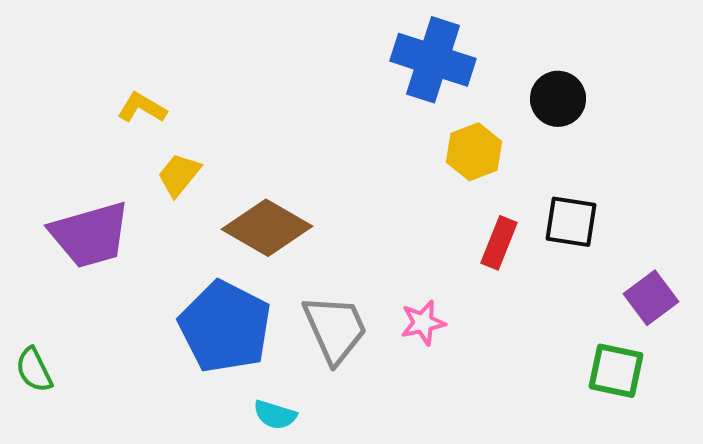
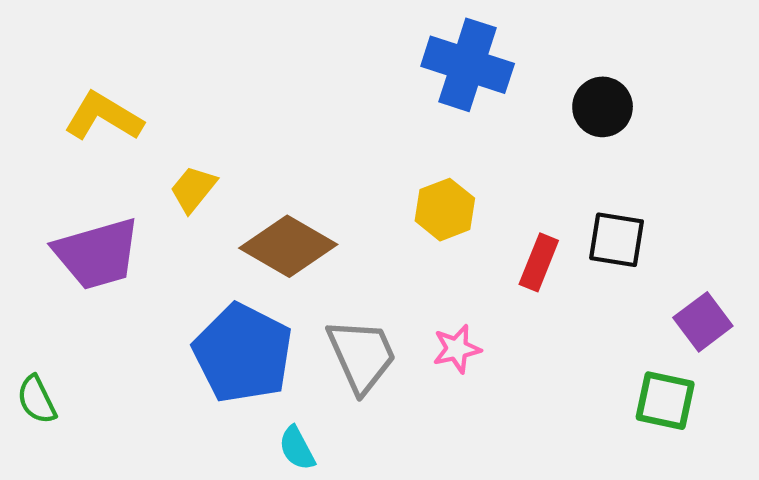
yellow L-shape: (142, 108) -> (104, 117), moved, size x1.5
yellow hexagon: (474, 152) -> (445, 210), moved
cyan semicircle: (275, 415) -> (297, 448), turned 45

